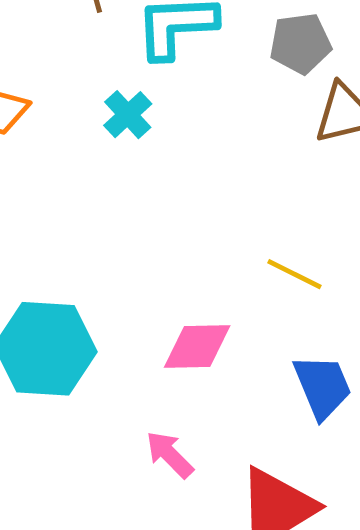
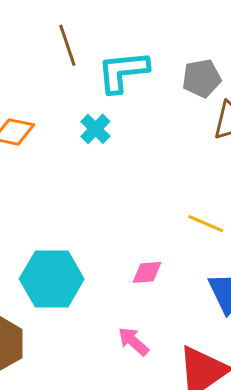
pink diamond: (197, 346) -> (147, 272), size x0.7

